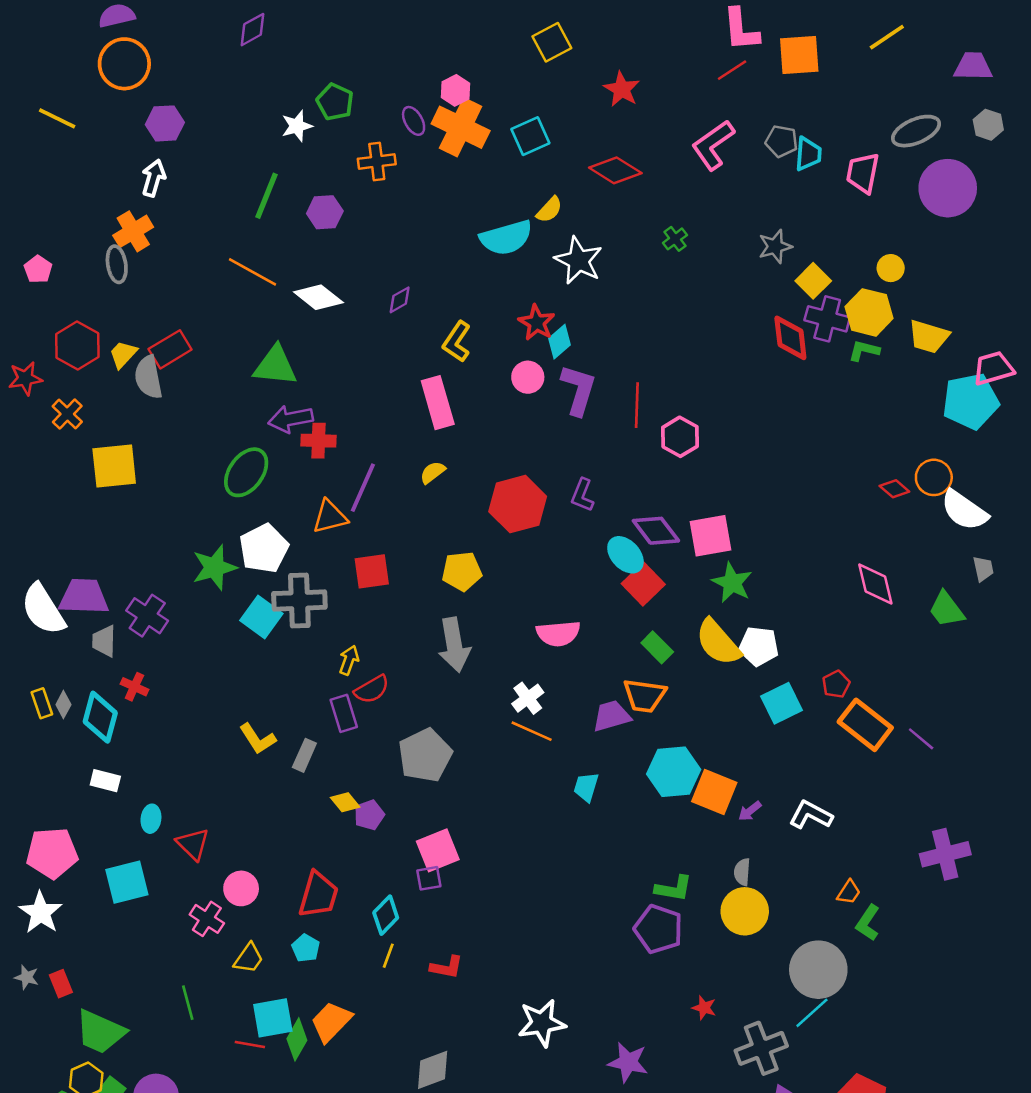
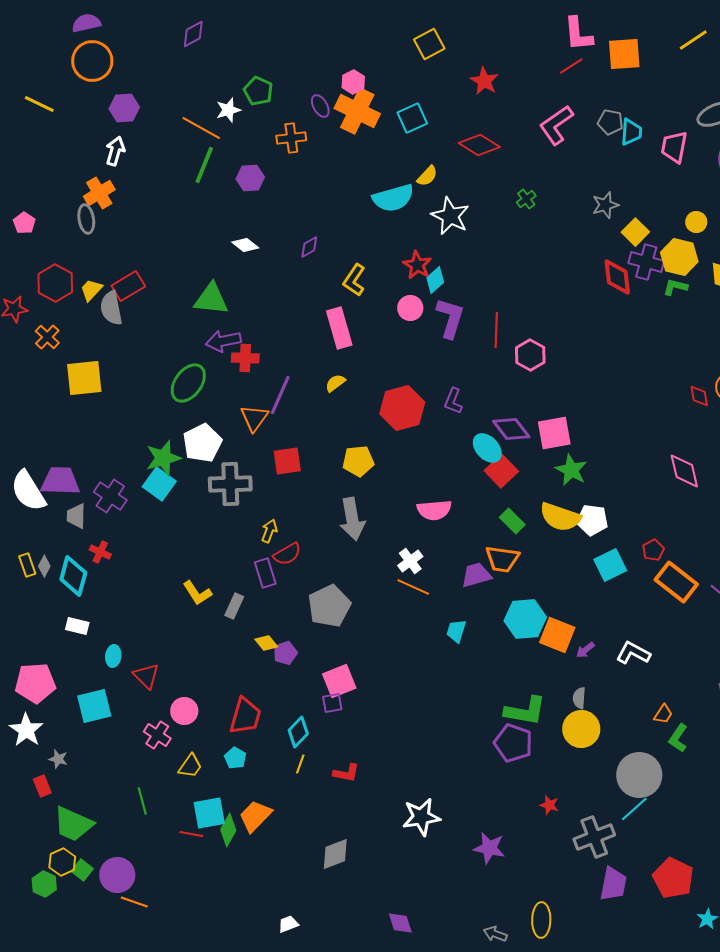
orange line: (252, 272) -> (201, 128), moved
white diamond: (318, 297) -> (245, 245), size x0.7
red diamond: (894, 489) -> (699, 396), turned 40
orange triangle: (330, 517) -> (254, 418), turned -40
cyan square: (261, 617) -> (159, 484), moved
yellow semicircle: (718, 642) -> (560, 517), turned -30
green L-shape: (674, 888) -> (525, 711), size x1.4
gray star: (27, 977) -> (58, 759), moved

